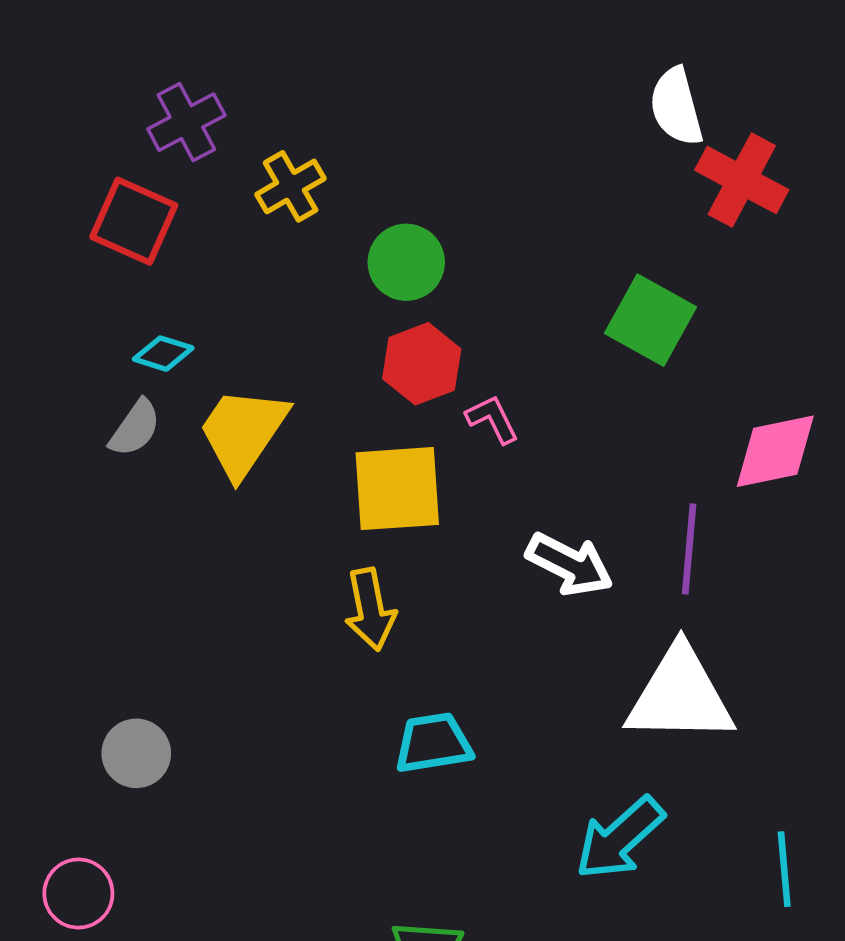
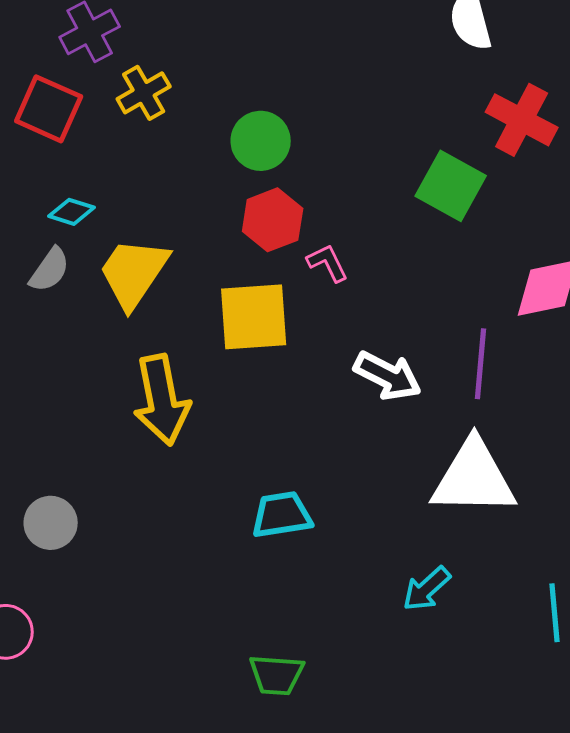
red cross: (742, 180) -> (522, 120), moved
yellow cross: (291, 186) -> (144, 93), moved
yellow arrow: (370, 609) -> (162, 400), moved, size x1.4
cyan arrow: (620, 838) -> (427, 589), size x0.7

